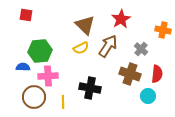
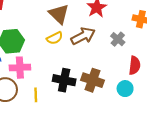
brown arrow: (108, 46) -> (83, 36), turned 30
brown cross: (130, 74) -> (92, 80), moved

